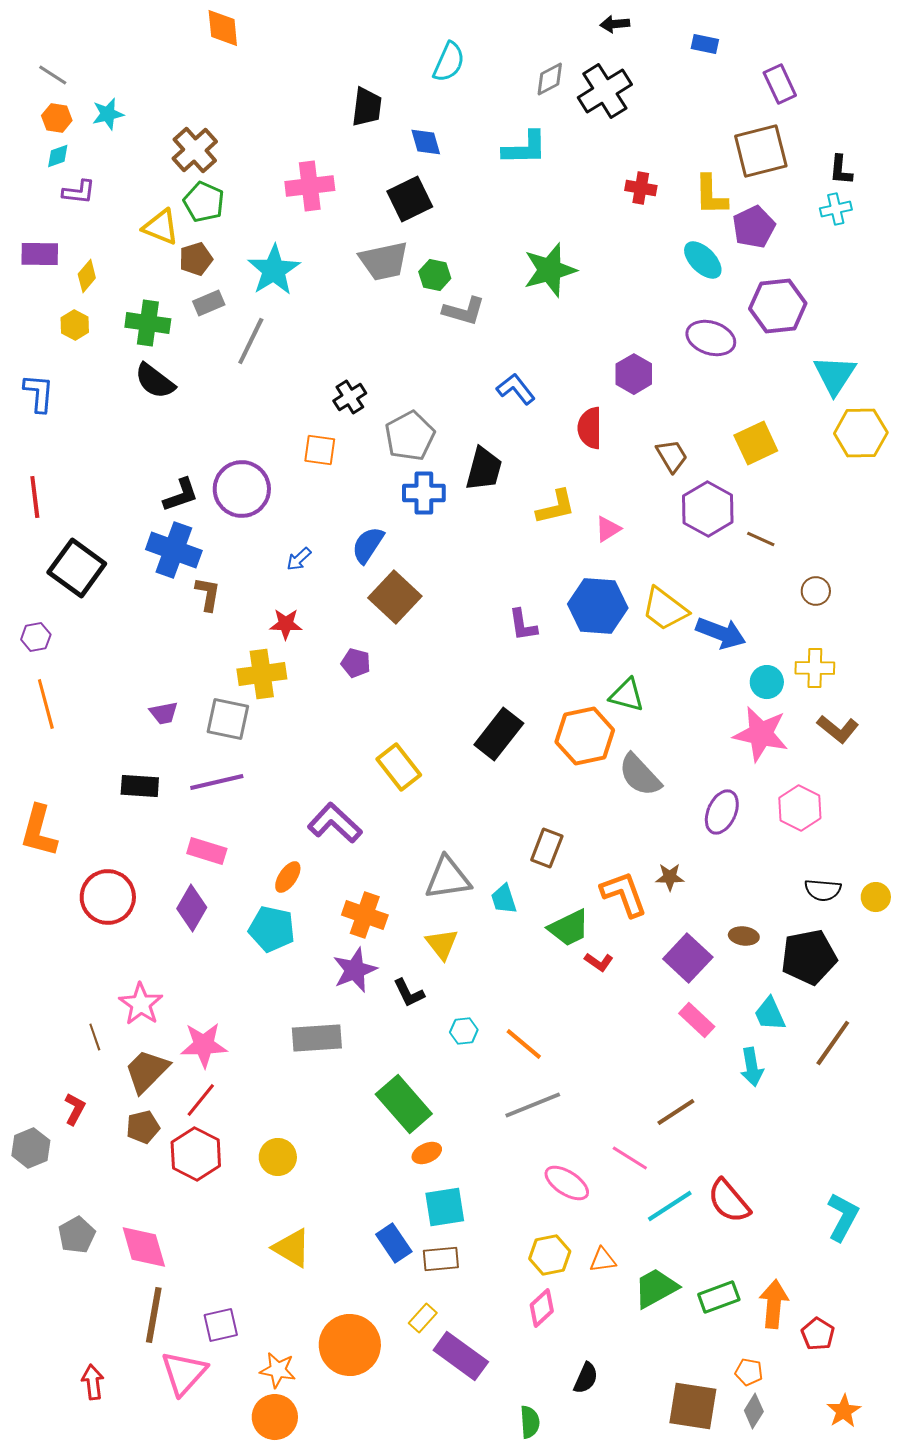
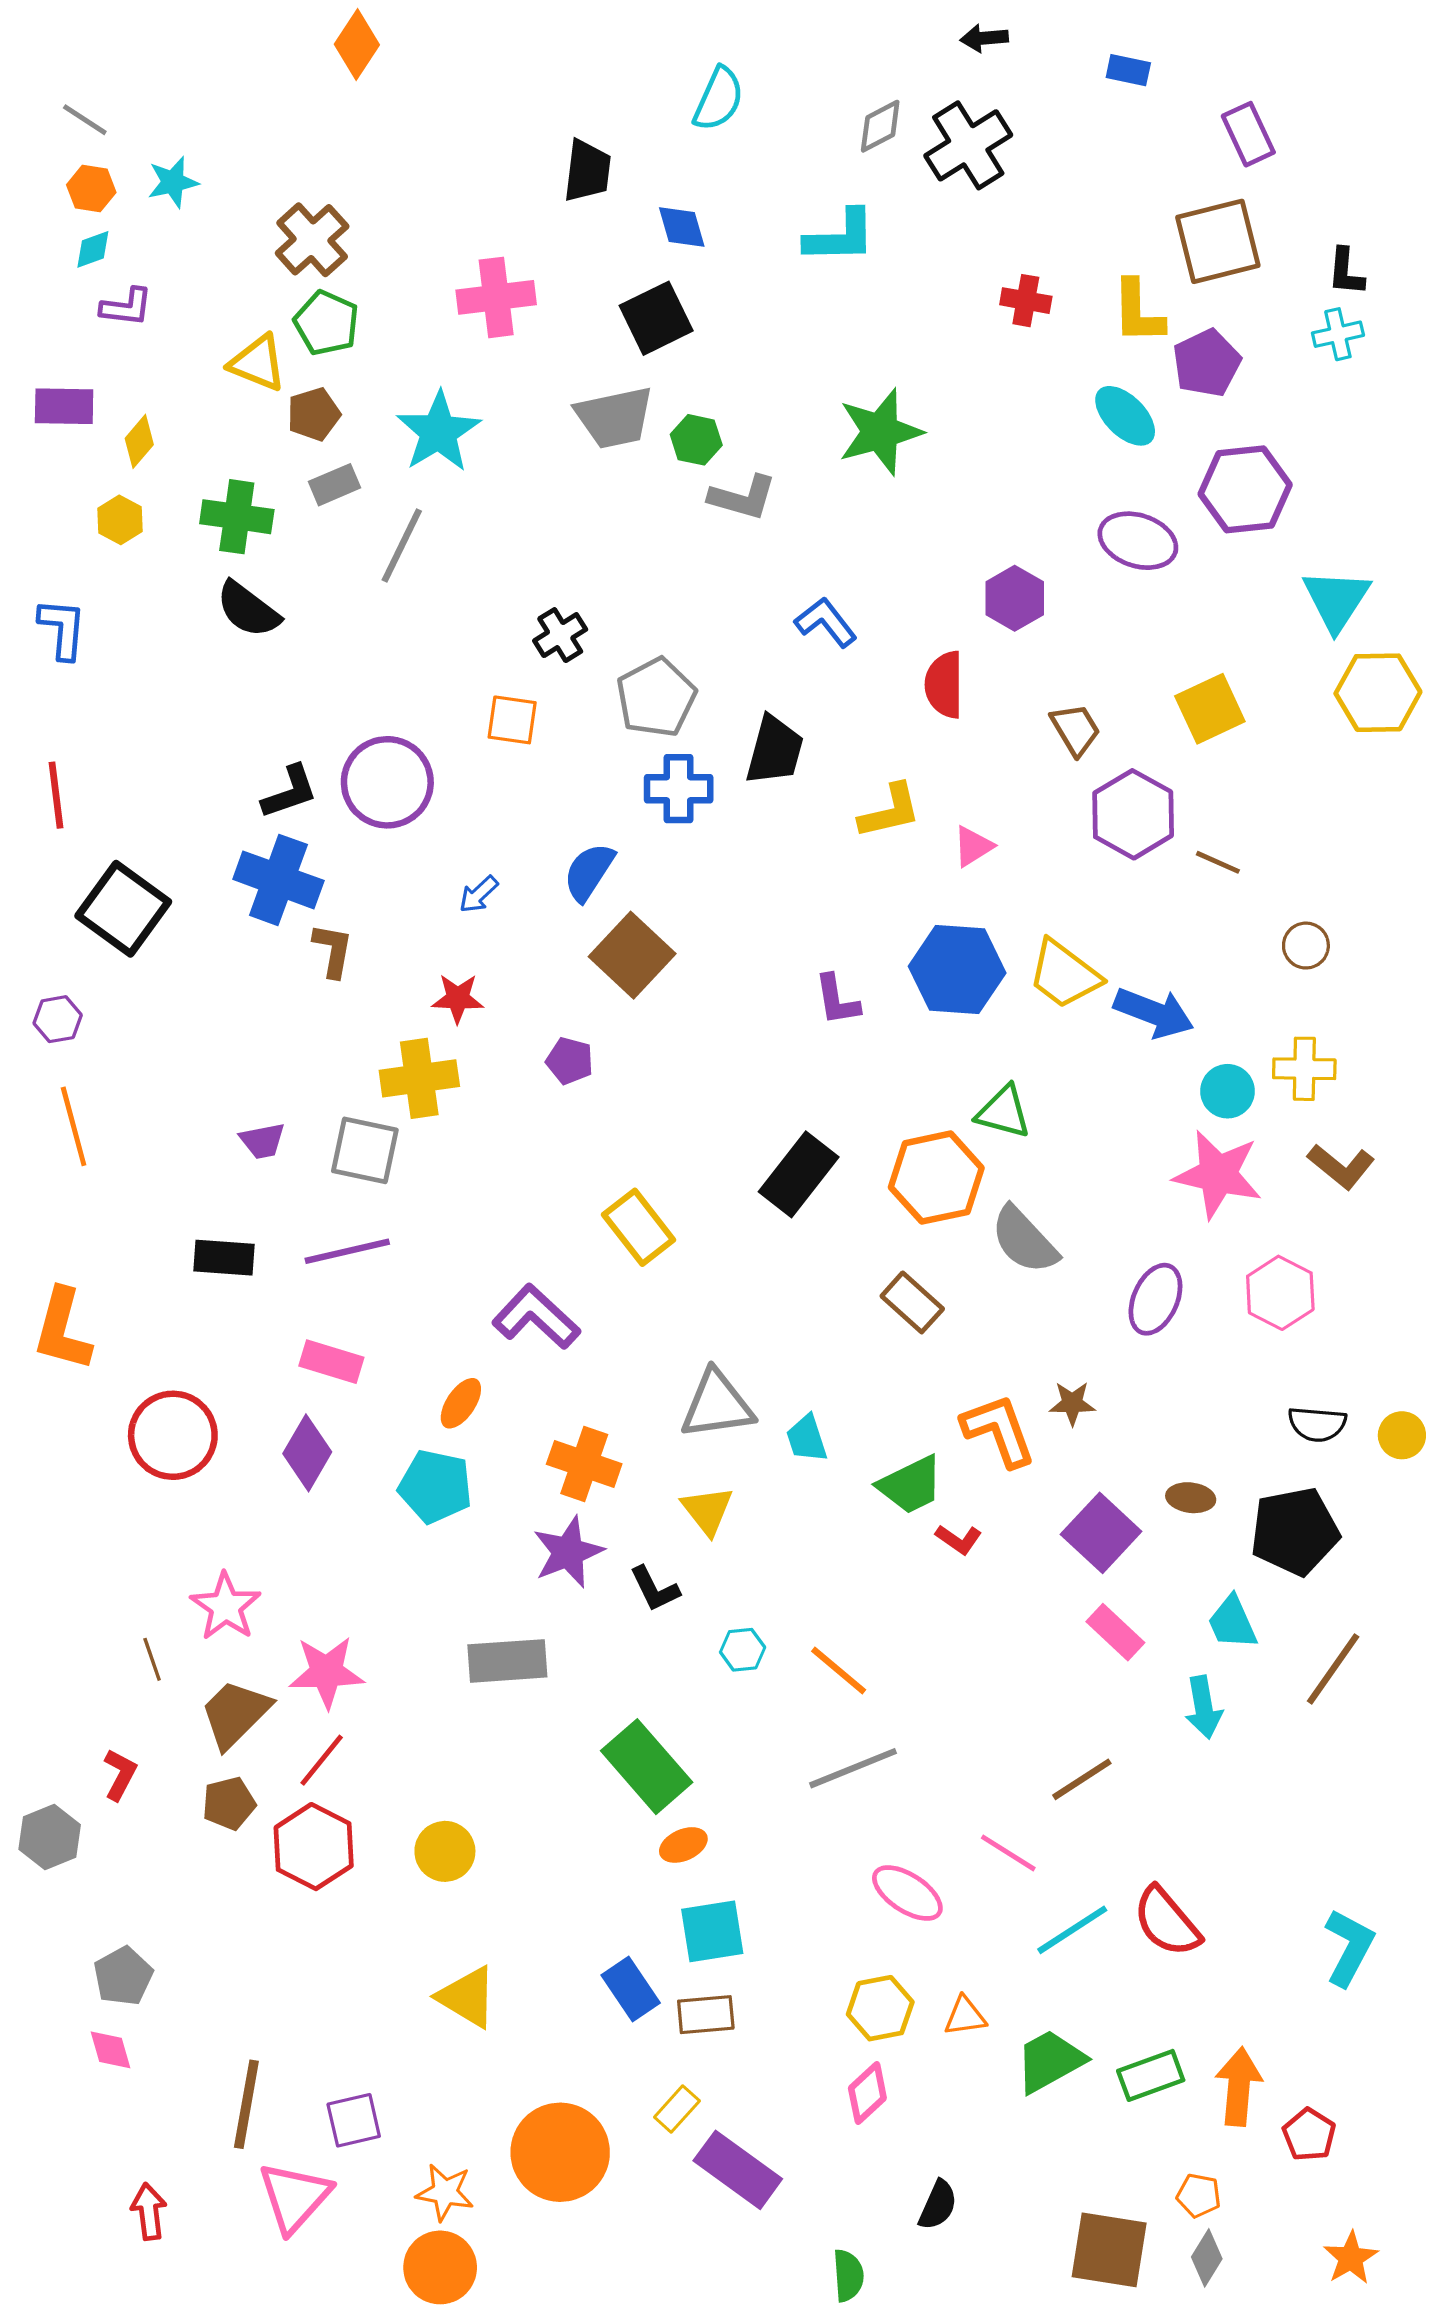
orange diamond: (223, 28) -> (357, 45), turned 39
brown rectangle: (547, 848) -> (912, 1302), moved, turned -69
pink diamond: (144, 1247) -> (110, 2050), moved, size x0.6

